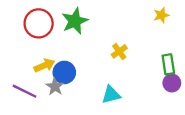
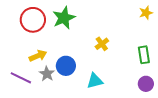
yellow star: (161, 15) -> (146, 13), moved
blue circle: (64, 72) -> (66, 66), moved
purple circle: (172, 83) -> (146, 84), moved

